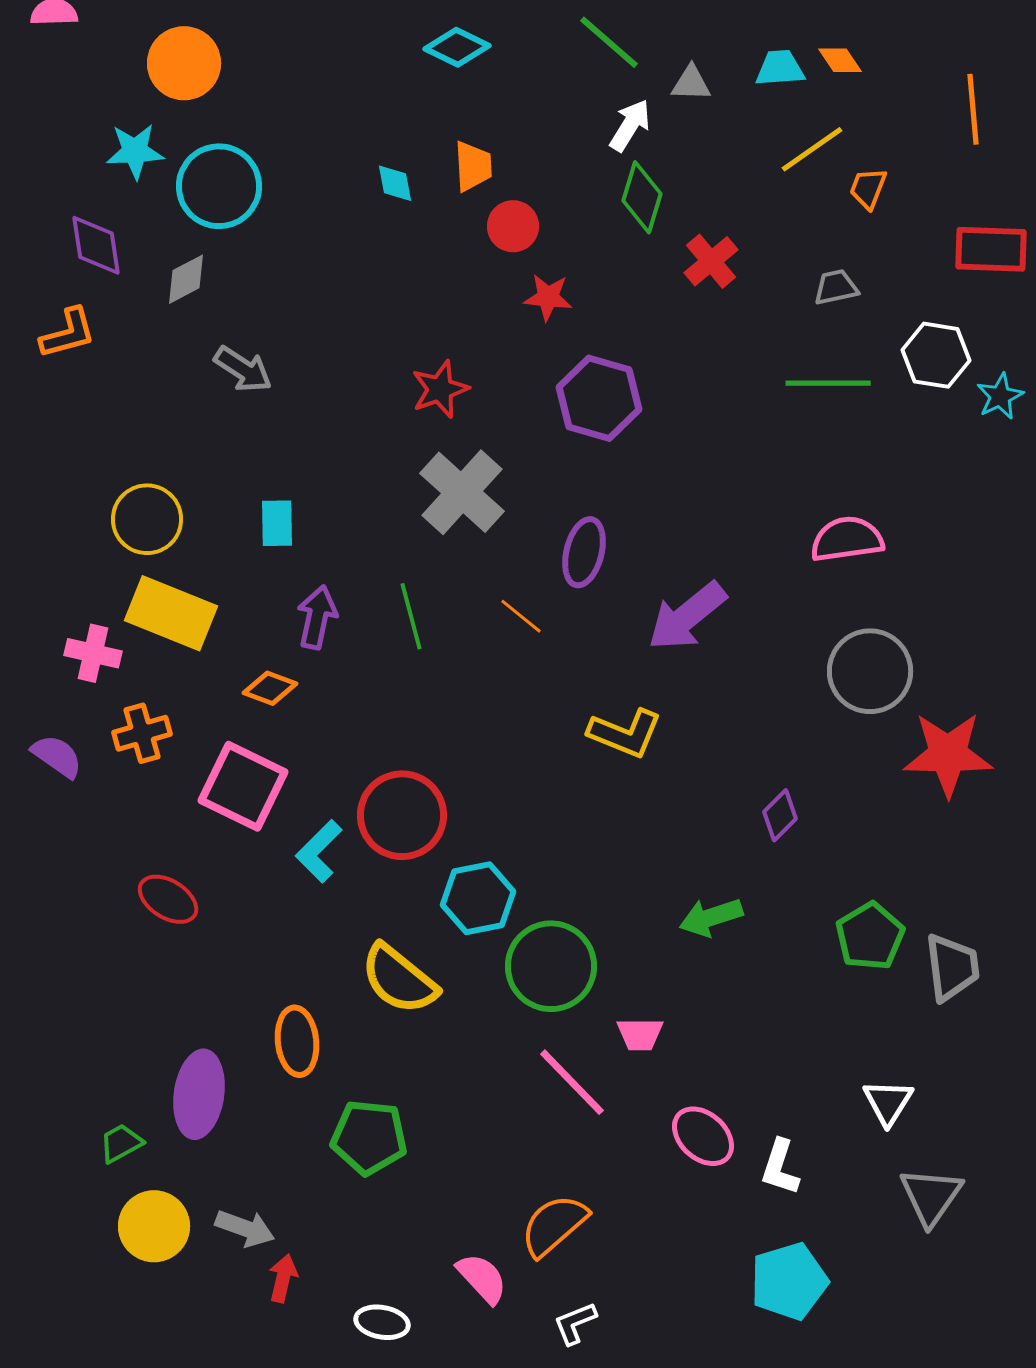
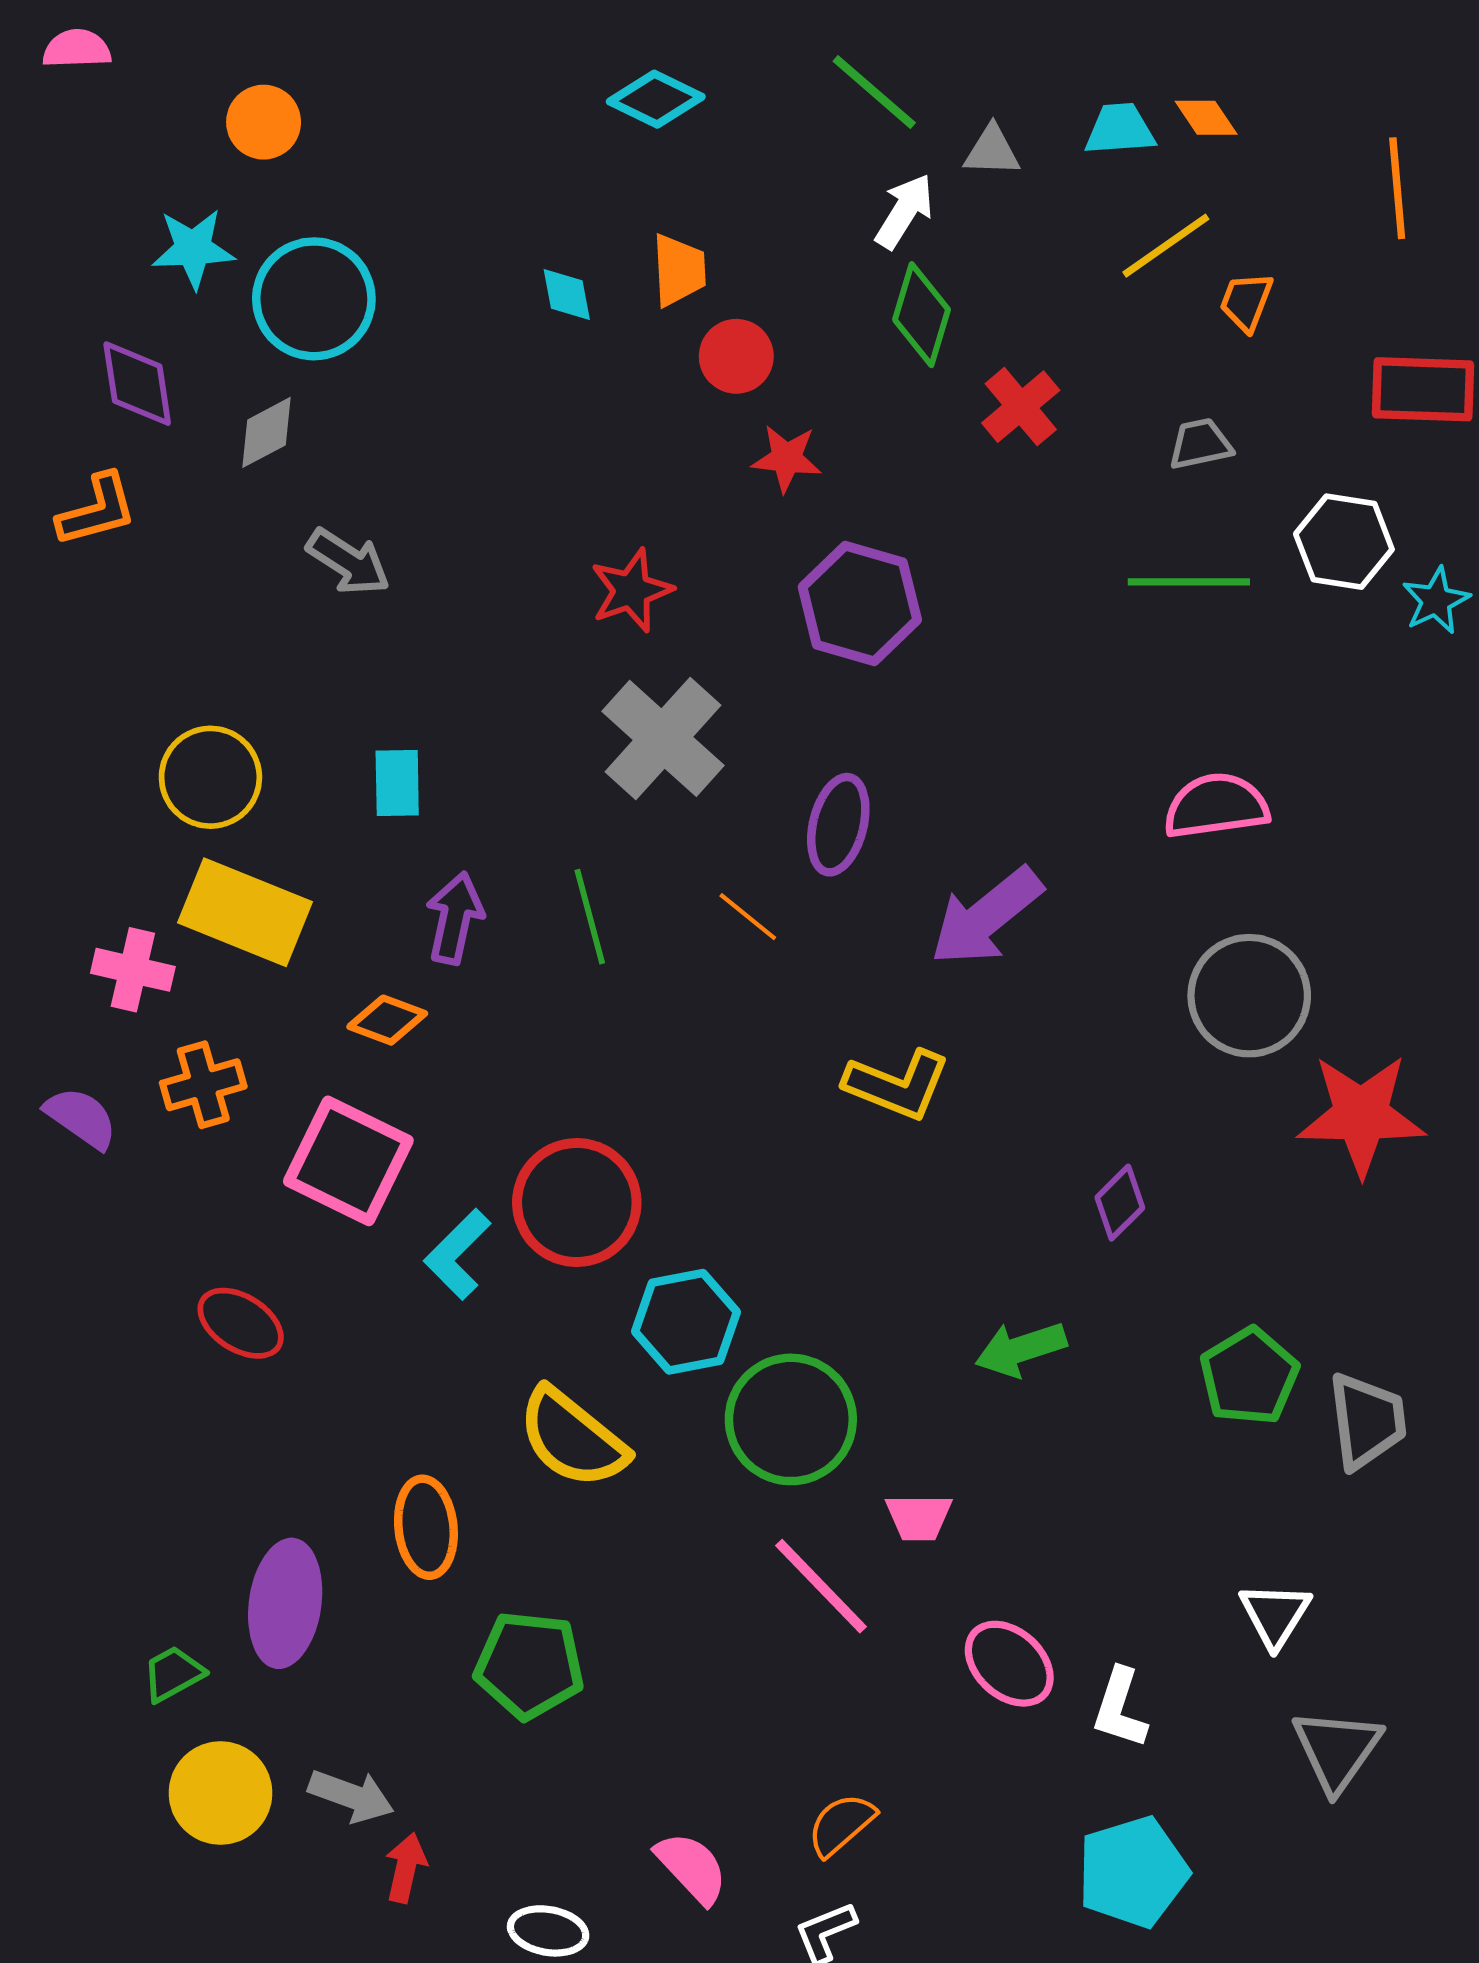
orange circle: (184, 63) -> (264, 122), size x0.7
orange semicircle: (554, 1225) -> (841, 1825), moved, size x0.7

